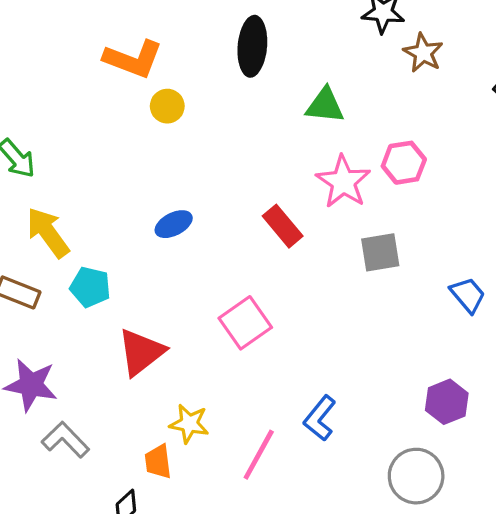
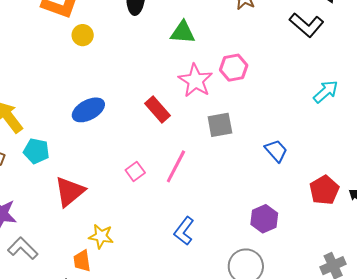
blue ellipse: (174, 224) -> (88, 110), size x1.4
pink square: (245, 323) -> (135, 171), size x0.6
pink line: (259, 455) -> (176, 166), moved

